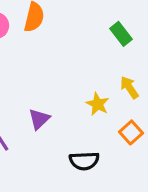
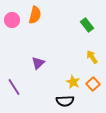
yellow star: (98, 104) -> (73, 82), moved
purple triangle: (39, 119) -> (38, 63), moved

